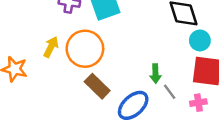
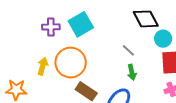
gray line: (170, 92) -> (128, 50), moved

